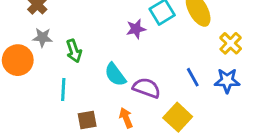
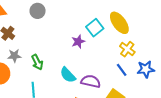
yellow cross: (231, 43) -> (127, 49), moved

